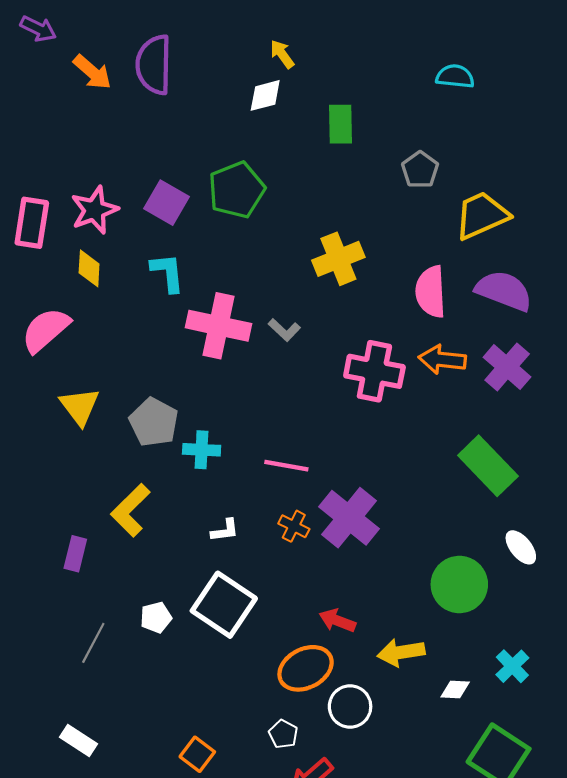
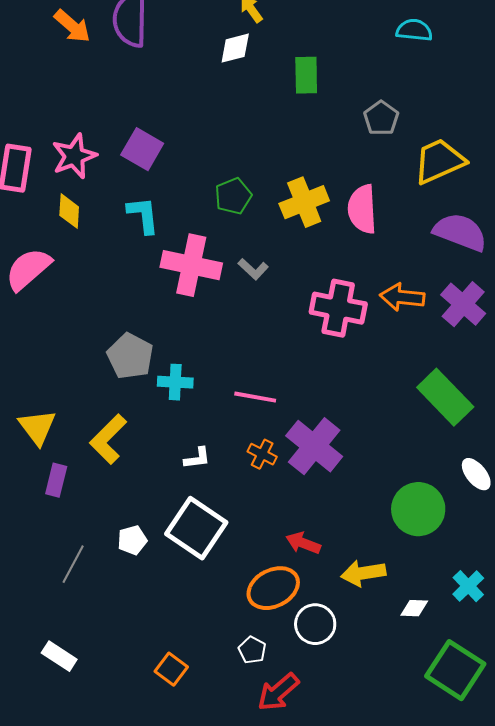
green pentagon: (237, 190) -> (233, 196), moved, size x0.7
pink semicircle: (431, 292) -> (362, 209), moved
yellow triangle: (80, 406) -> (37, 427), moved

